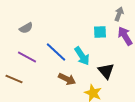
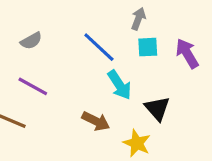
gray arrow: (119, 14) -> (138, 19), moved
blue line: (56, 52) -> (99, 47), moved

